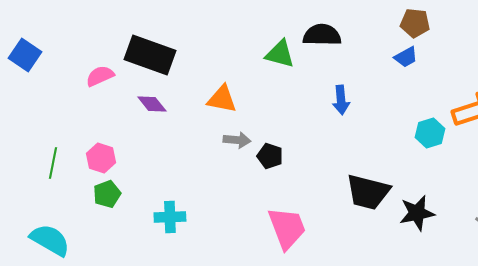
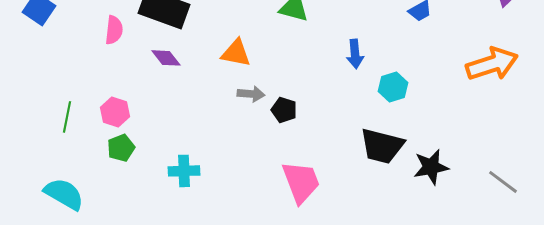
pink semicircle: (100, 76) -> (114, 30), turned 120
cyan hexagon: (430, 133) -> (393, 87), moved

